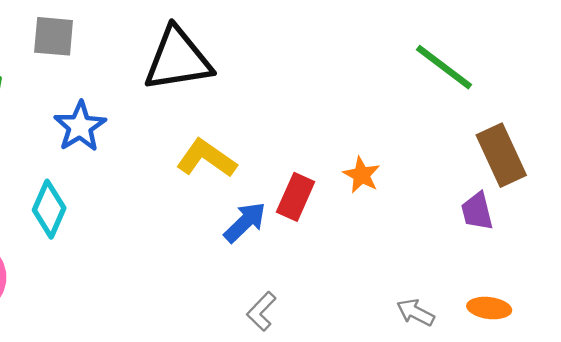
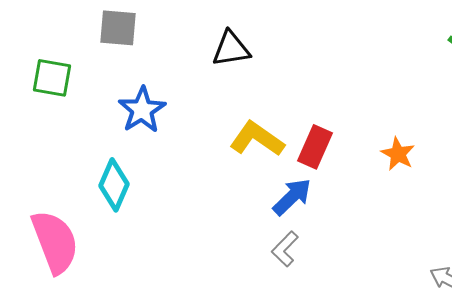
black triangle: (178, 59) -> (231, 49), size x0.6
red rectangle: (296, 197) -> (315, 147), moved
gray L-shape: (261, 311) -> (285, 249), moved

